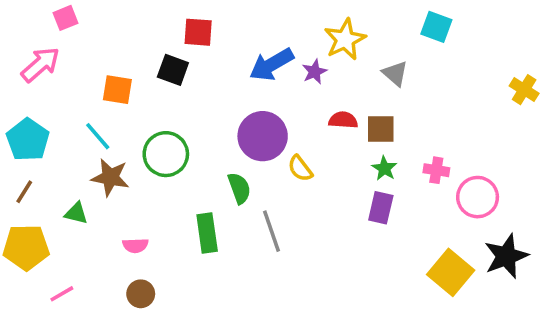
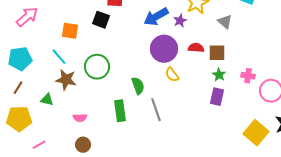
purple circle: (263, 136) -> (164, 49), moved
cyan pentagon: (28, 140) -> (20, 59), turned 30

